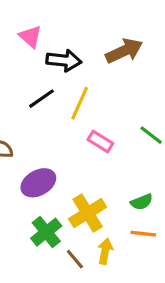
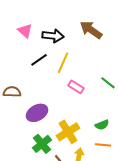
pink triangle: (30, 37) -> (25, 31), moved
brown arrow: (124, 51) -> (91, 30), turned -120

